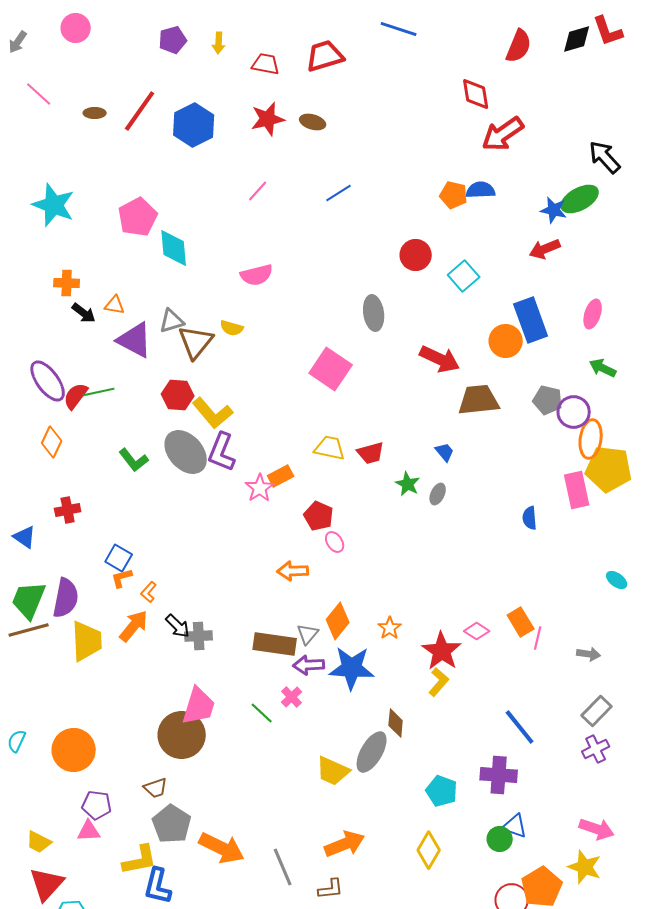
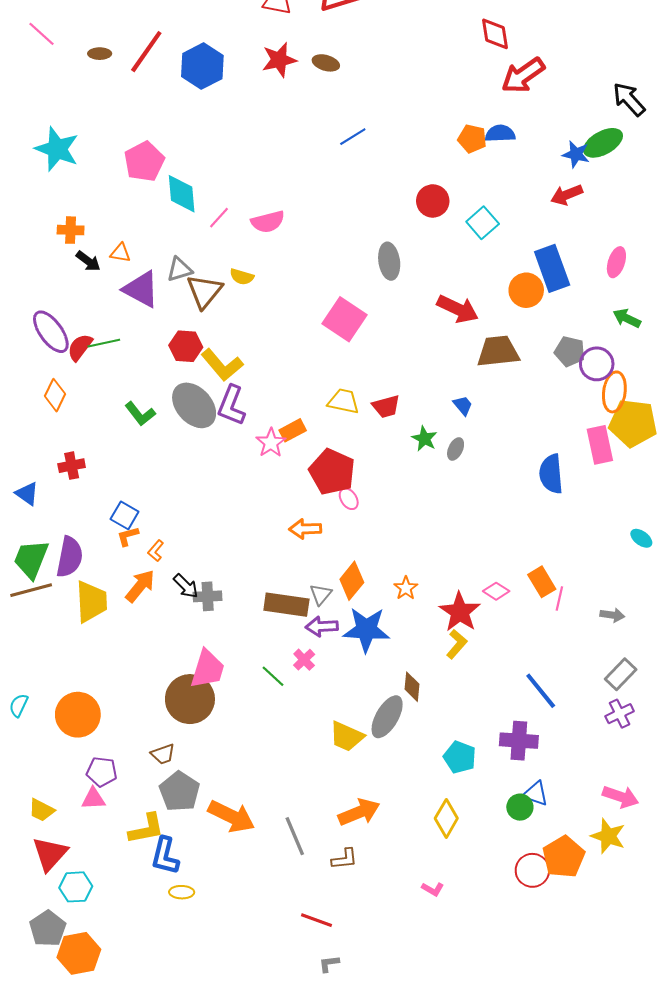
pink line: (258, 191) -> (219, 218), moved
red pentagon: (319, 516) -> (332, 472), size x1.5
blue semicircle: (530, 518) -> (551, 474), size x1.6

